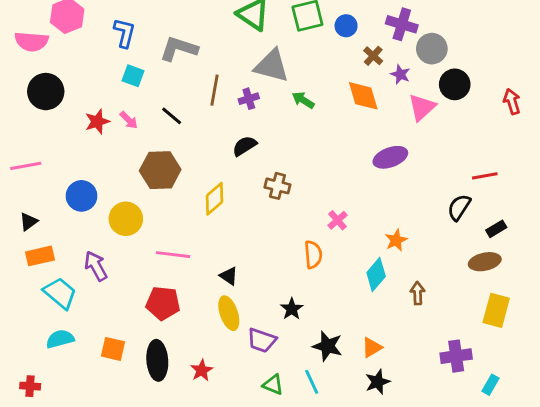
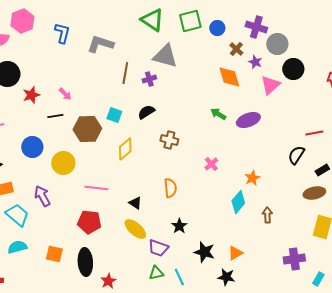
cyan square: (133, 76) -> (114, 115), moved
green arrow: (303, 100) -> (218, 114), moved
black line: (172, 116) -> (55, 116), moved, turned -49
red star: (97, 122) -> (31, 95), moved
orange semicircle: (313, 255) -> (170, 188), moved
yellow ellipse: (229, 313) -> (135, 229), turned -30
red star: (202, 370) -> (108, 281), moved
cyan line: (312, 382) -> (179, 277), moved
black star: (377, 382) -> (226, 277), moved, turned 30
green triangle: (273, 385) -> (156, 273), moved, turned -35

